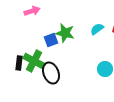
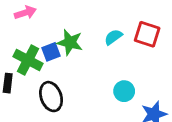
green cross: (34, 61) -> (28, 60), moved

